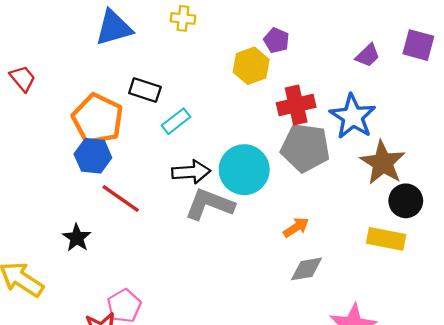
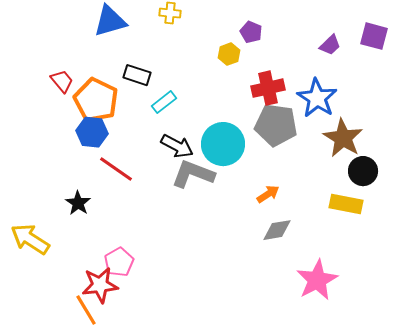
yellow hexagon: (251, 66) -> (229, 54), size x0.7
red trapezoid: (23, 78) -> (62, 81), moved
black arrow: (191, 172) -> (177, 146), turned 32

